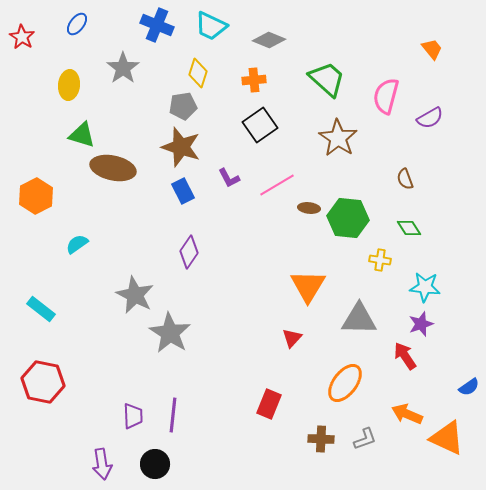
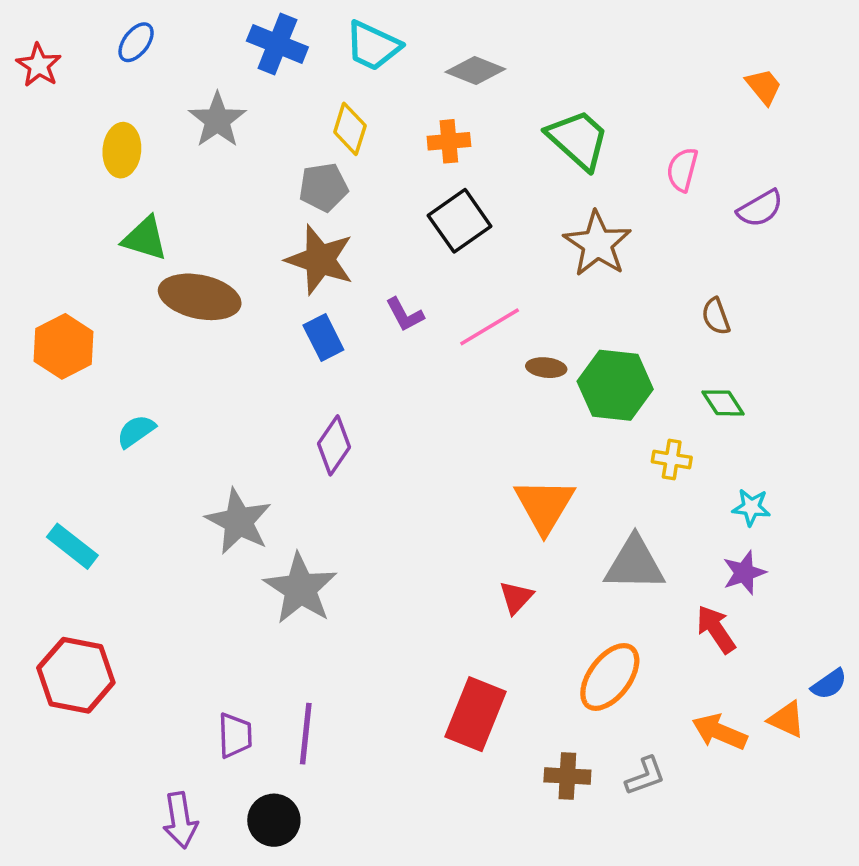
pink semicircle: (386, 96) -> (682, 170), size x0.7
cyan star: (425, 287) -> (751, 507), size x0.7
red rectangle: (269, 404) -> (475, 714), size x1.4
orange triangle: (447, 438) -> (787, 719), moved, size x0.6

